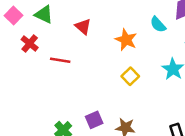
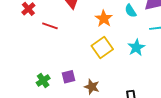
yellow square: (130, 76) -> (102, 48), size x1.5

